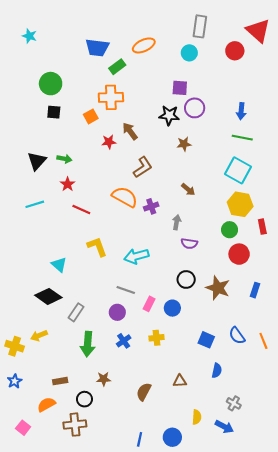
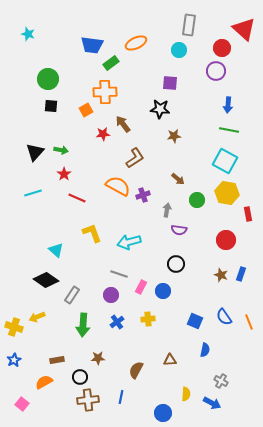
purple circle: (195, 108) -> (216, 71), moved
green circle: (230, 230) -> (197, 200), moved
brown star: (218, 288) -> (221, 275), moved, size x0.6
brown cross: (75, 425) -> (88, 400), moved
blue line: (140, 439) -> (121, 397), moved

